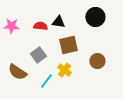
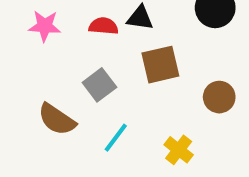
yellow cross: (64, 70) -> (179, 150), moved

